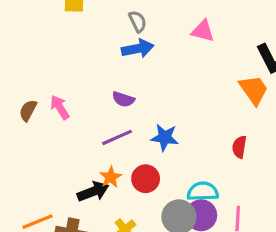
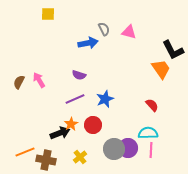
gray semicircle: (138, 21) -> (104, 29), moved
blue star: (165, 137) -> (105, 99), turned -30
red semicircle: (239, 147) -> (152, 105), turned 128
cyan semicircle: (203, 191) -> (148, 133), moved

